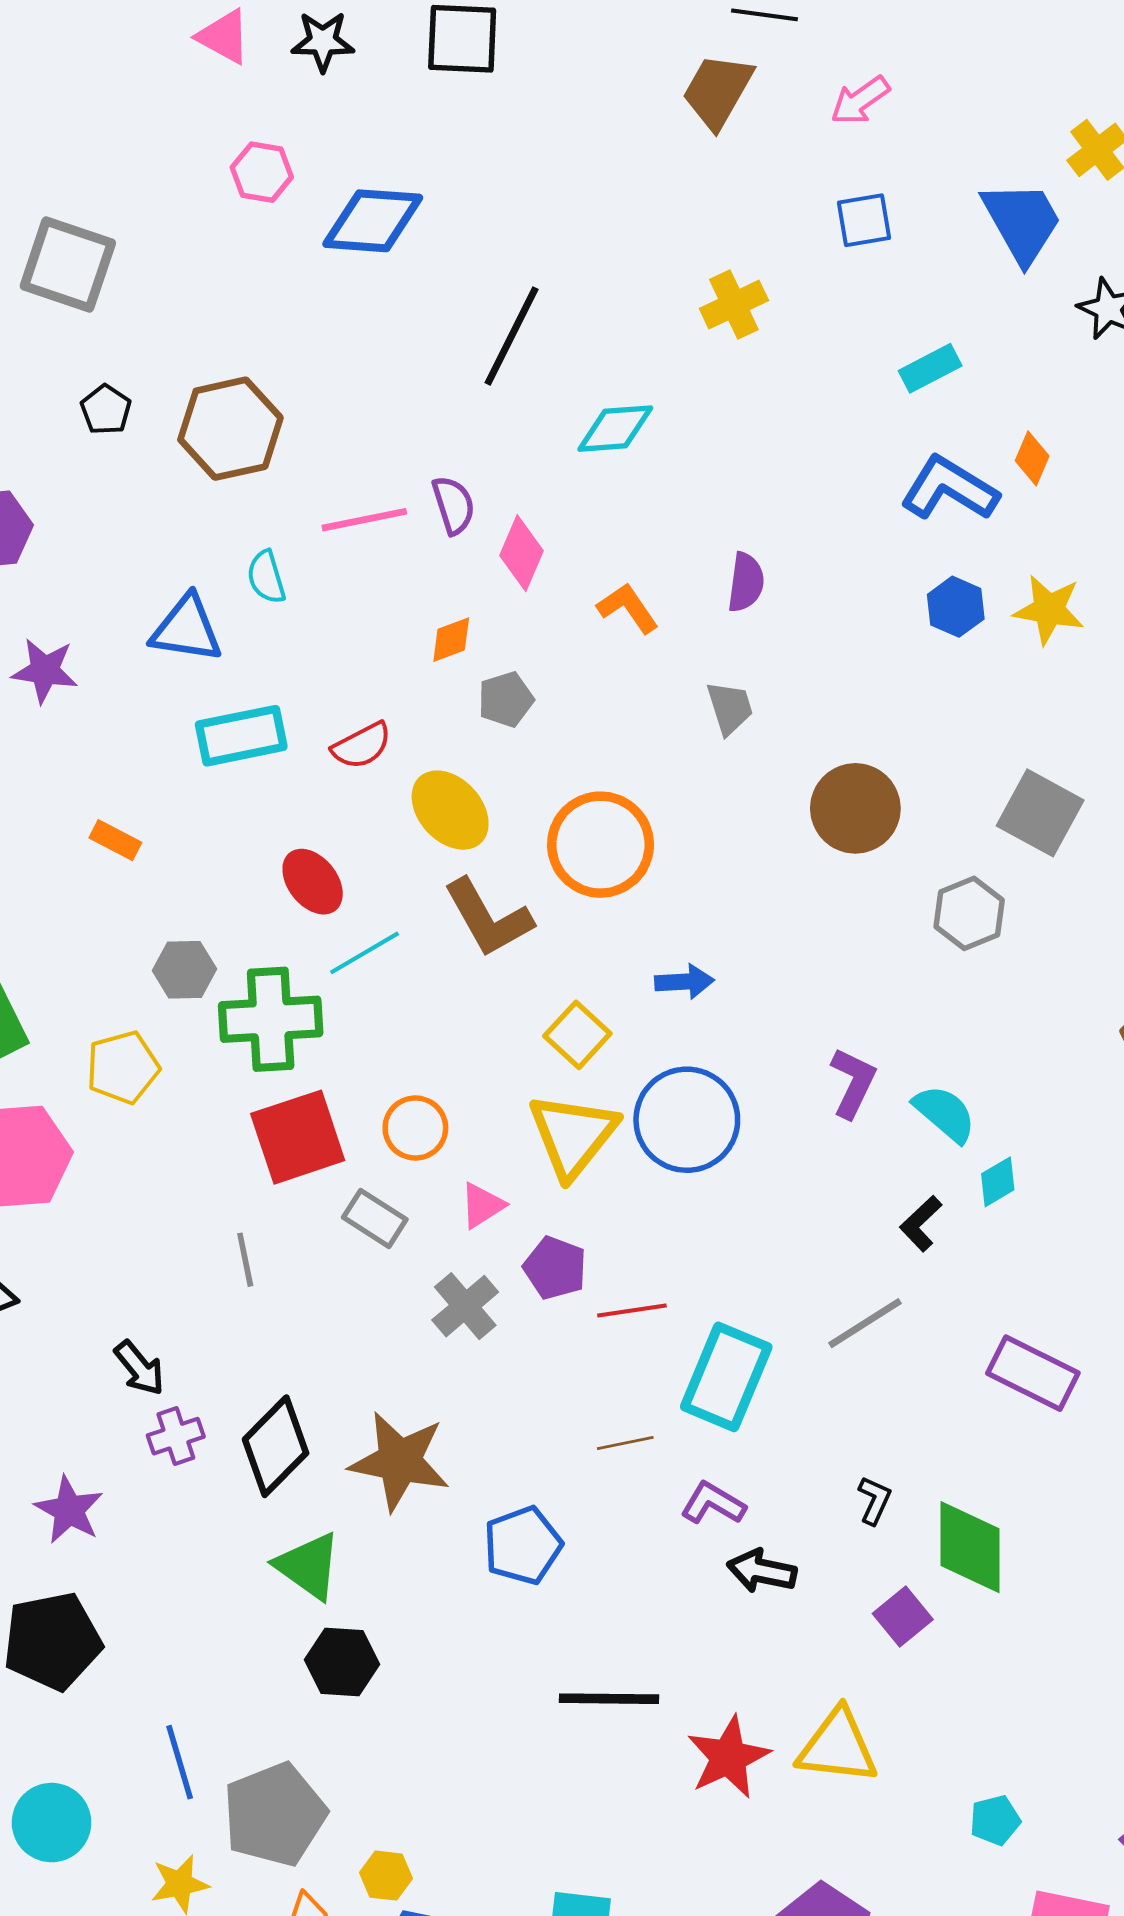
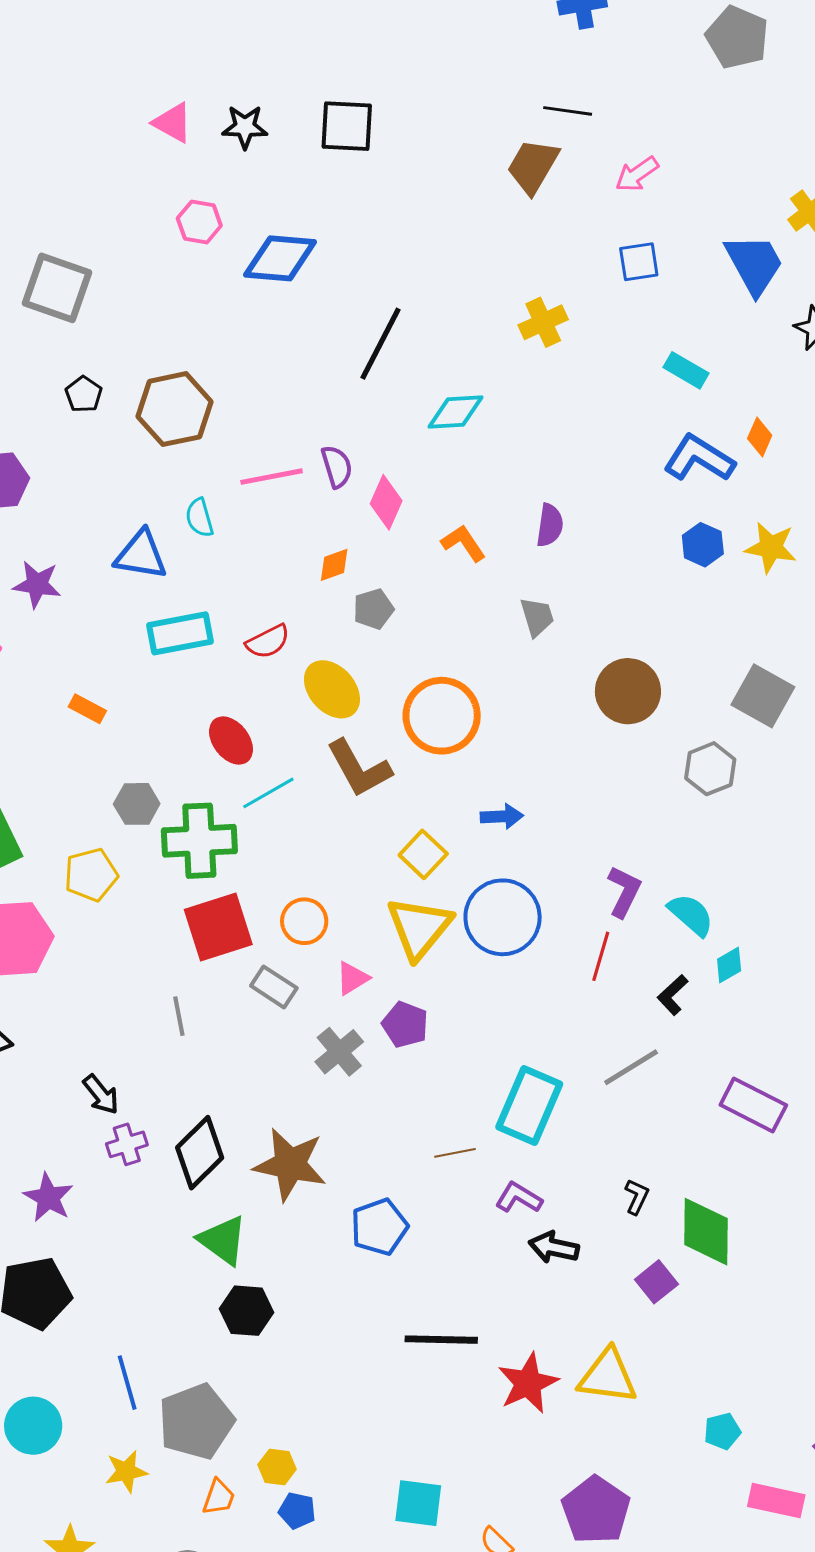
cyan rectangle: (930, 368) -> (686, 370), turned 57
red line: (632, 1311) -> (601, 956), moved, turned -66

